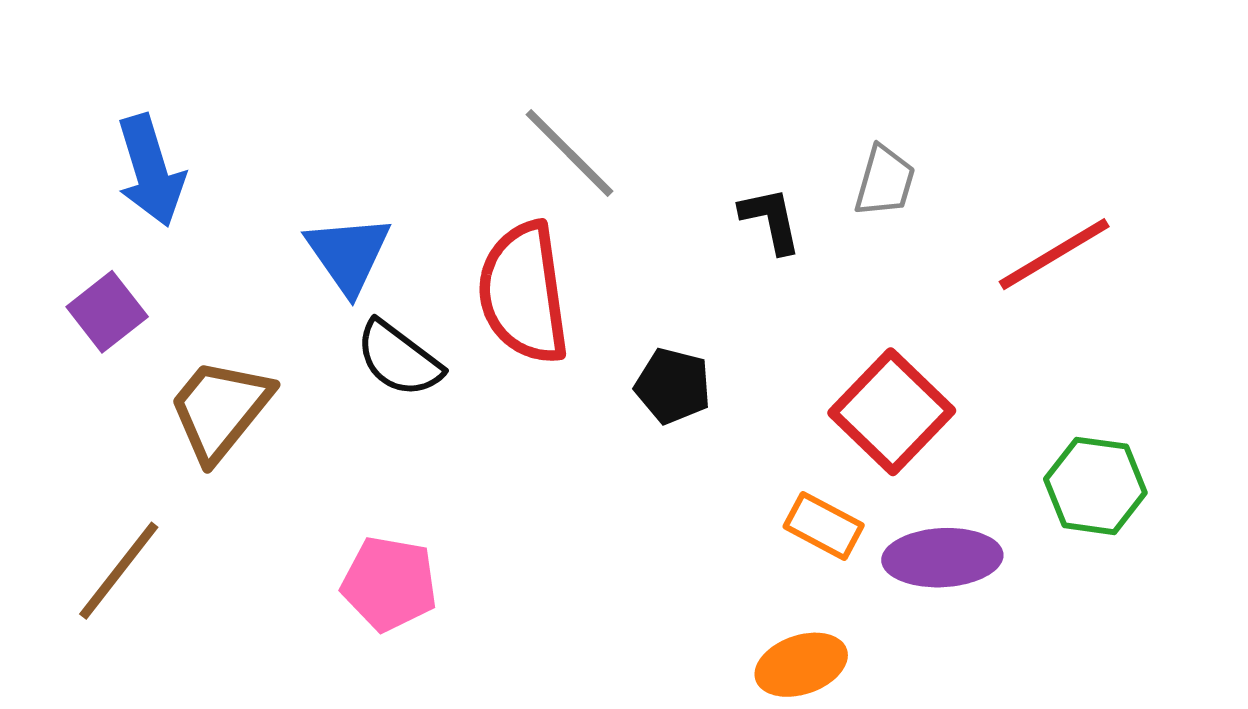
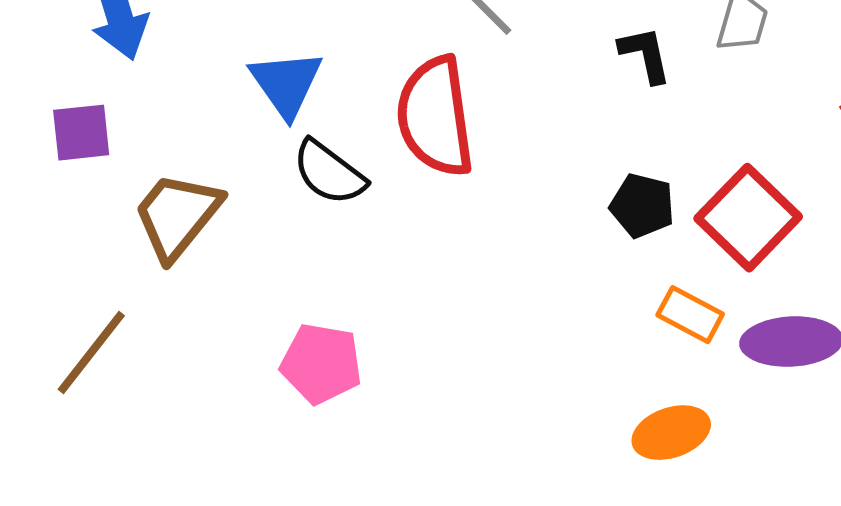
purple square: (107, 312) -> (81, 133), turned 32
black pentagon: (673, 386) -> (642, 206), moved

